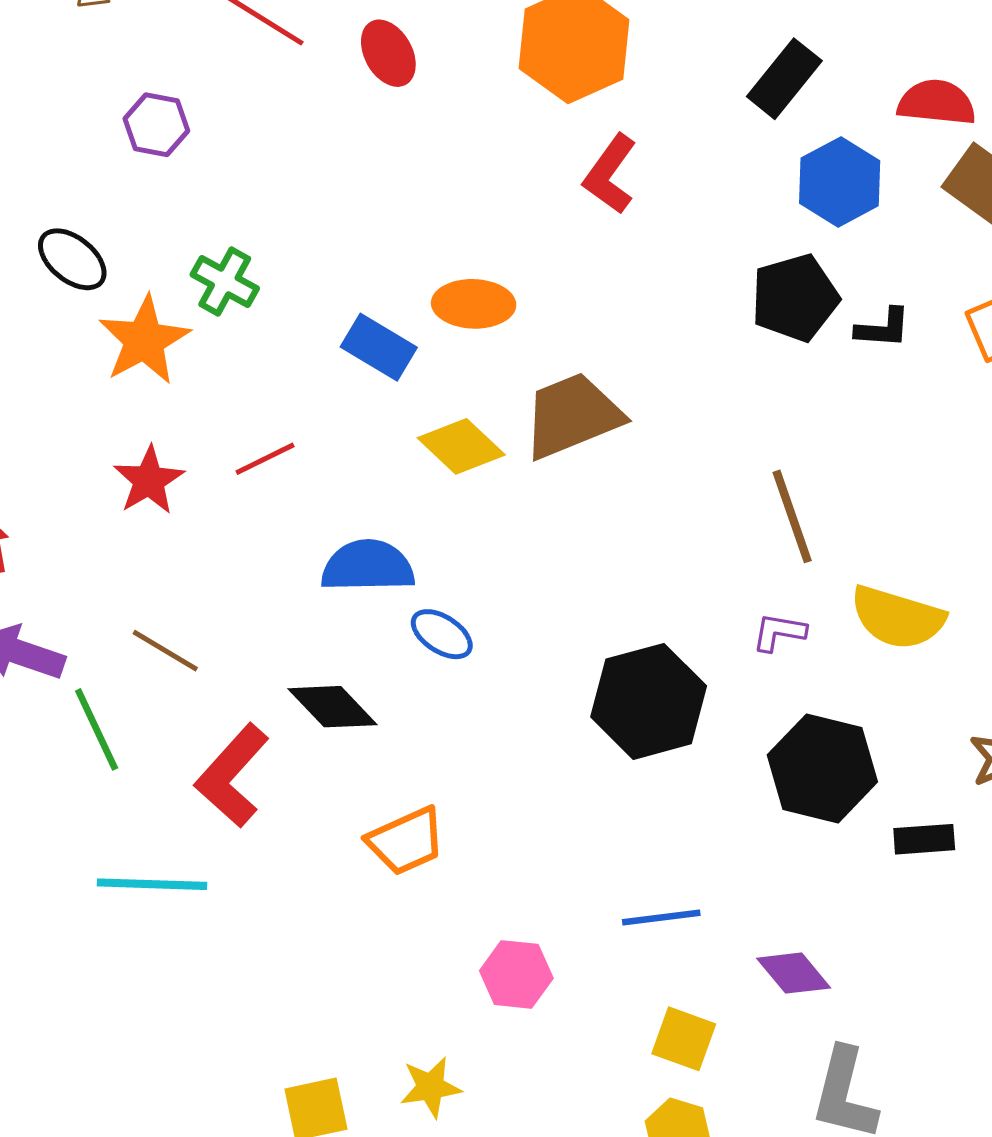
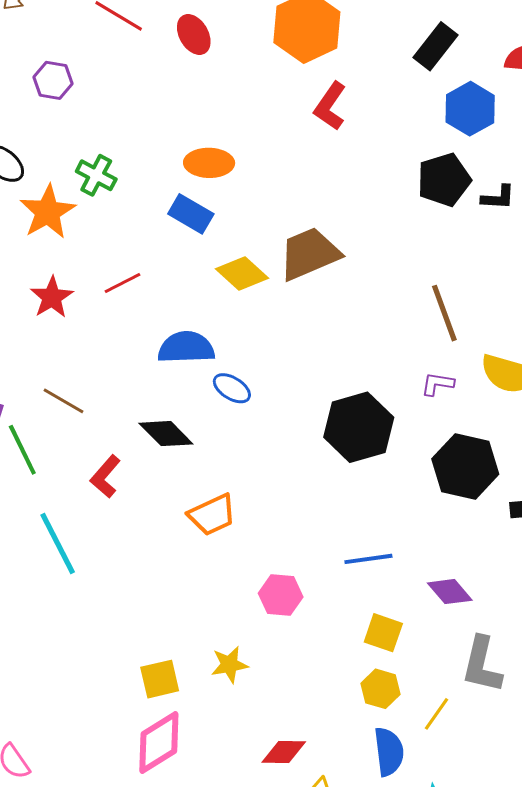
orange ellipse: (474, 304) -> (209, 163), moved
red L-shape: (232, 776) -> (105, 477), size x0.7
cyan line: (152, 884) -> (58, 544), turned 62

